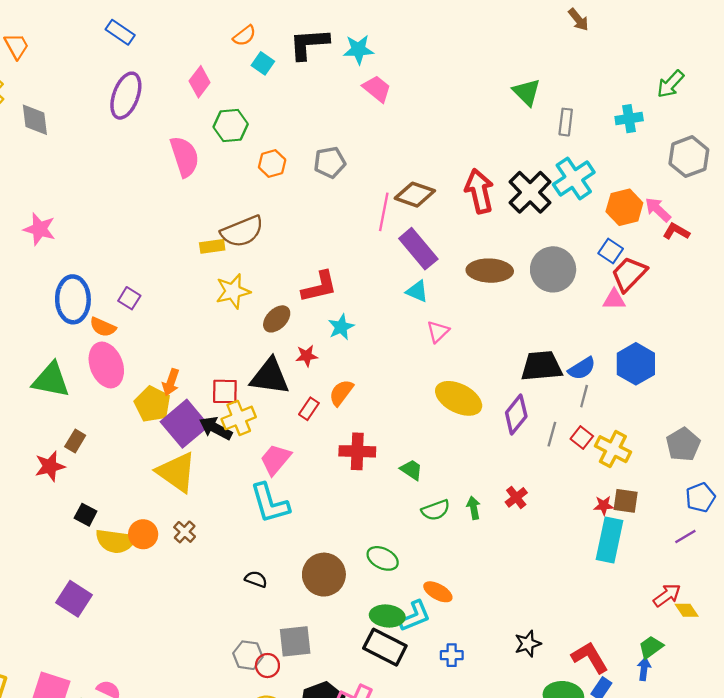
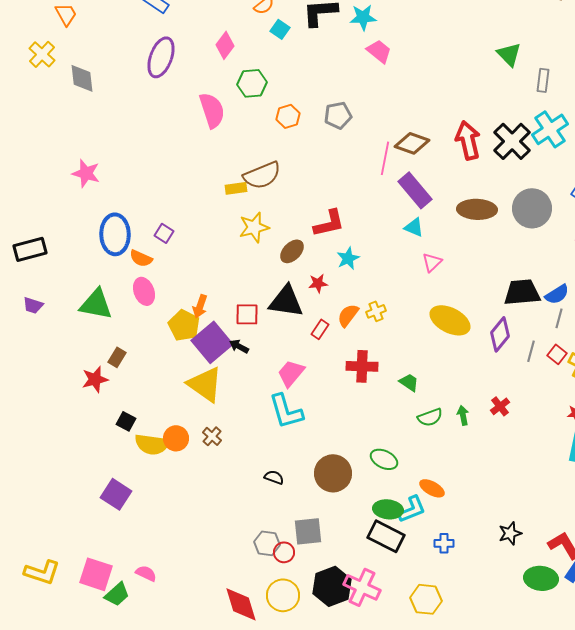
pink ellipse: (106, 365) -> (144, 291), size x0.7
yellow cross: (239, 418) -> (376, 311), moved, size x0.7
black arrow: (216, 428) -> (239, 346), size x0.7

